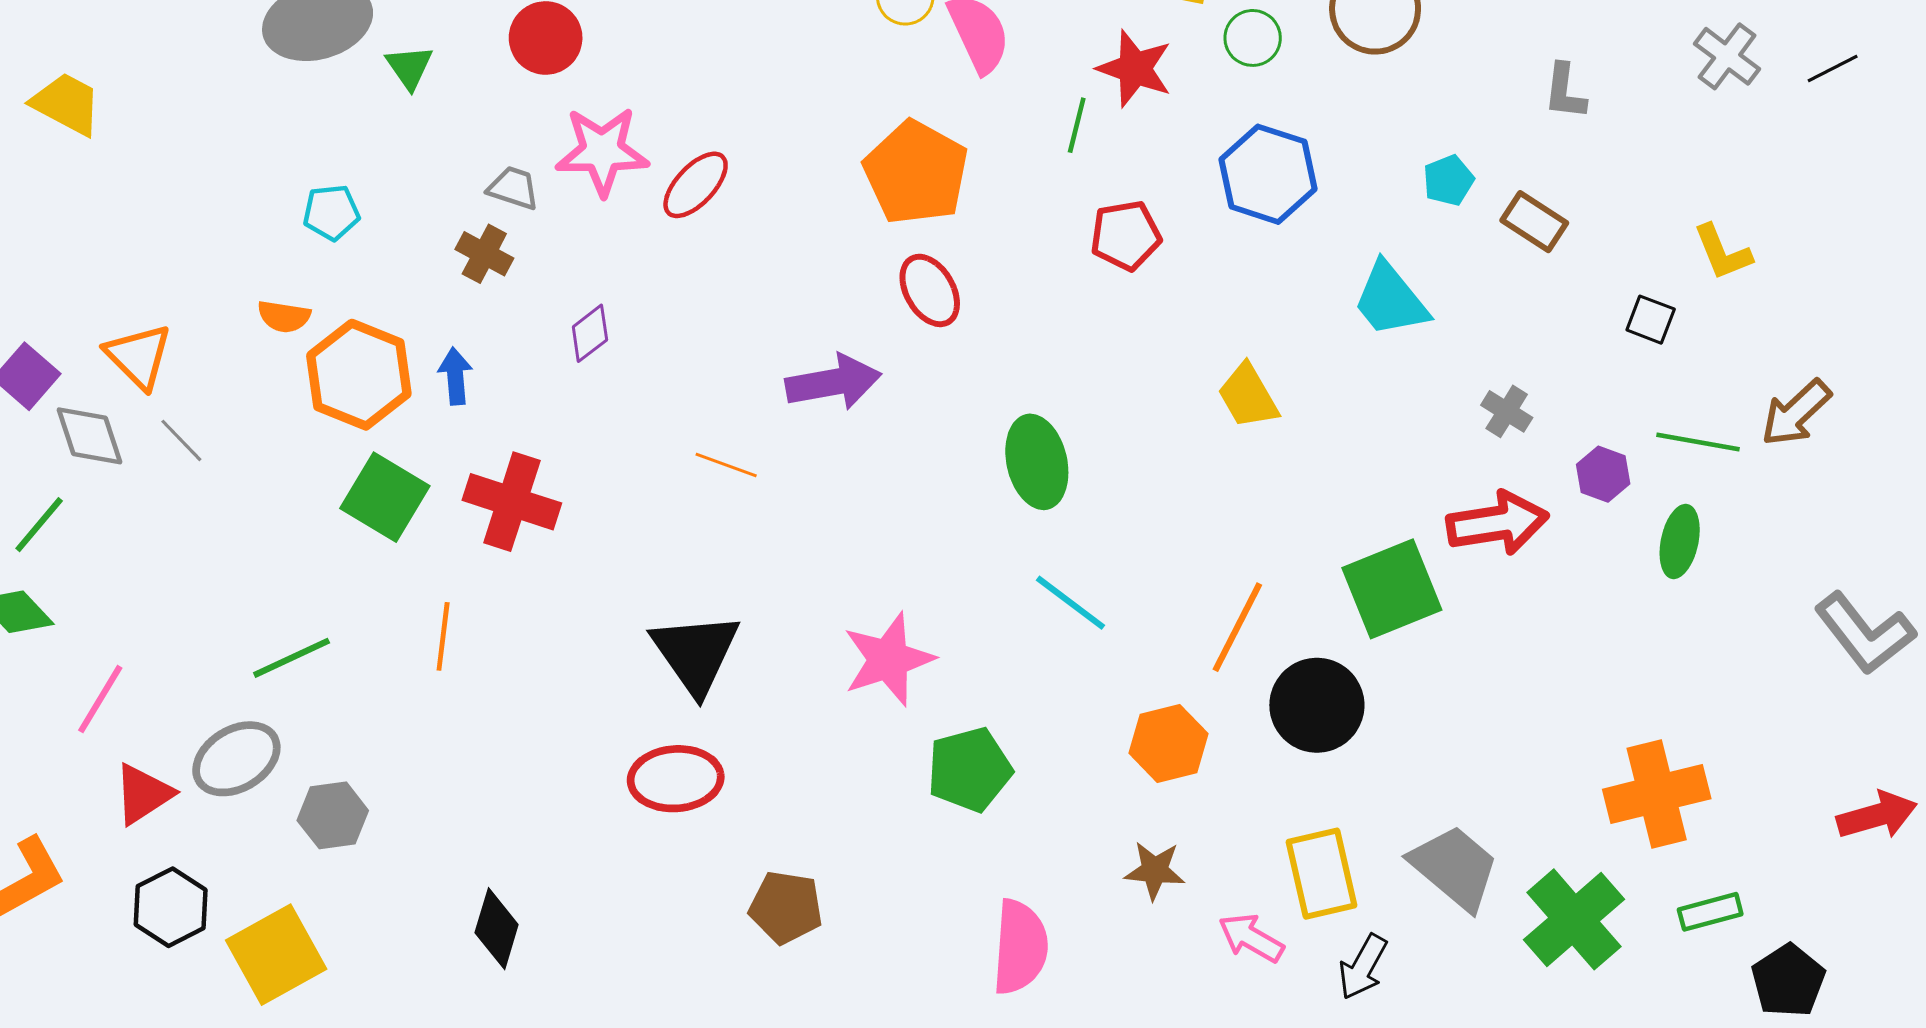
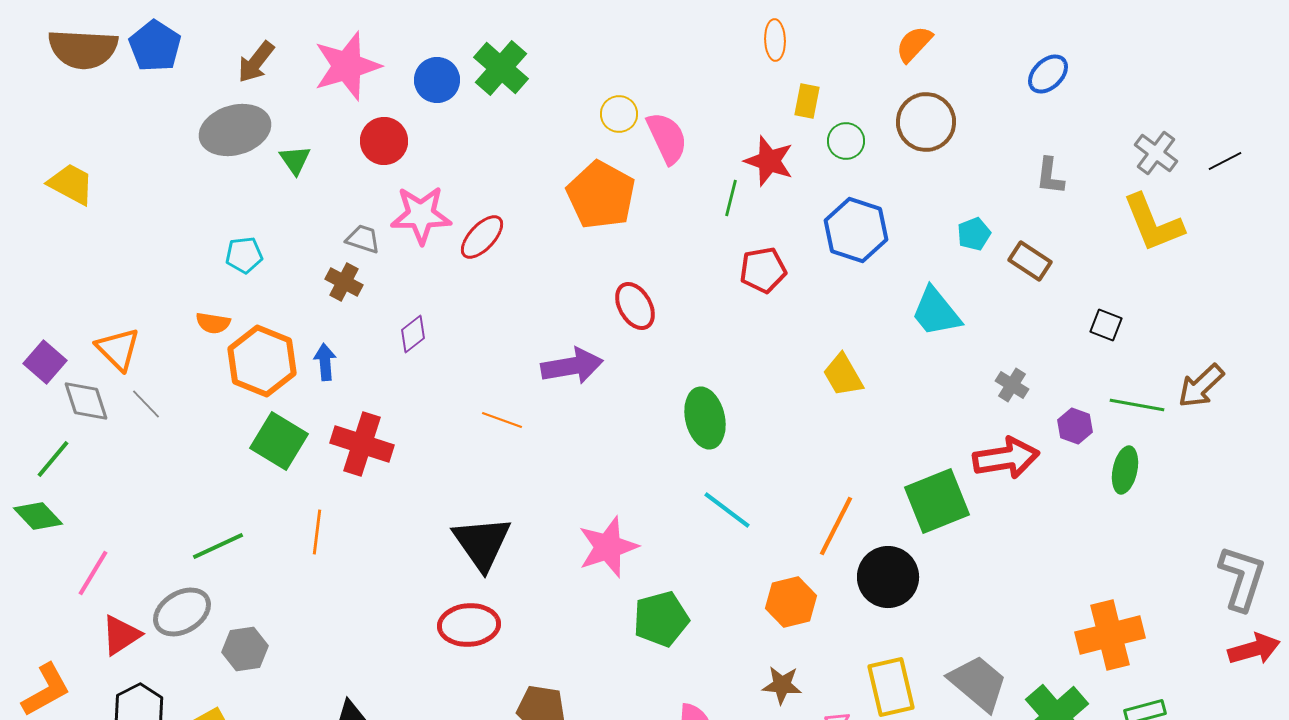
orange pentagon: (916, 173) -> (601, 195), moved
yellow L-shape: (1722, 252) -> (1153, 223), moved, size x1.6
gray L-shape: (1865, 633) -> (1242, 578), moved, turned -124

